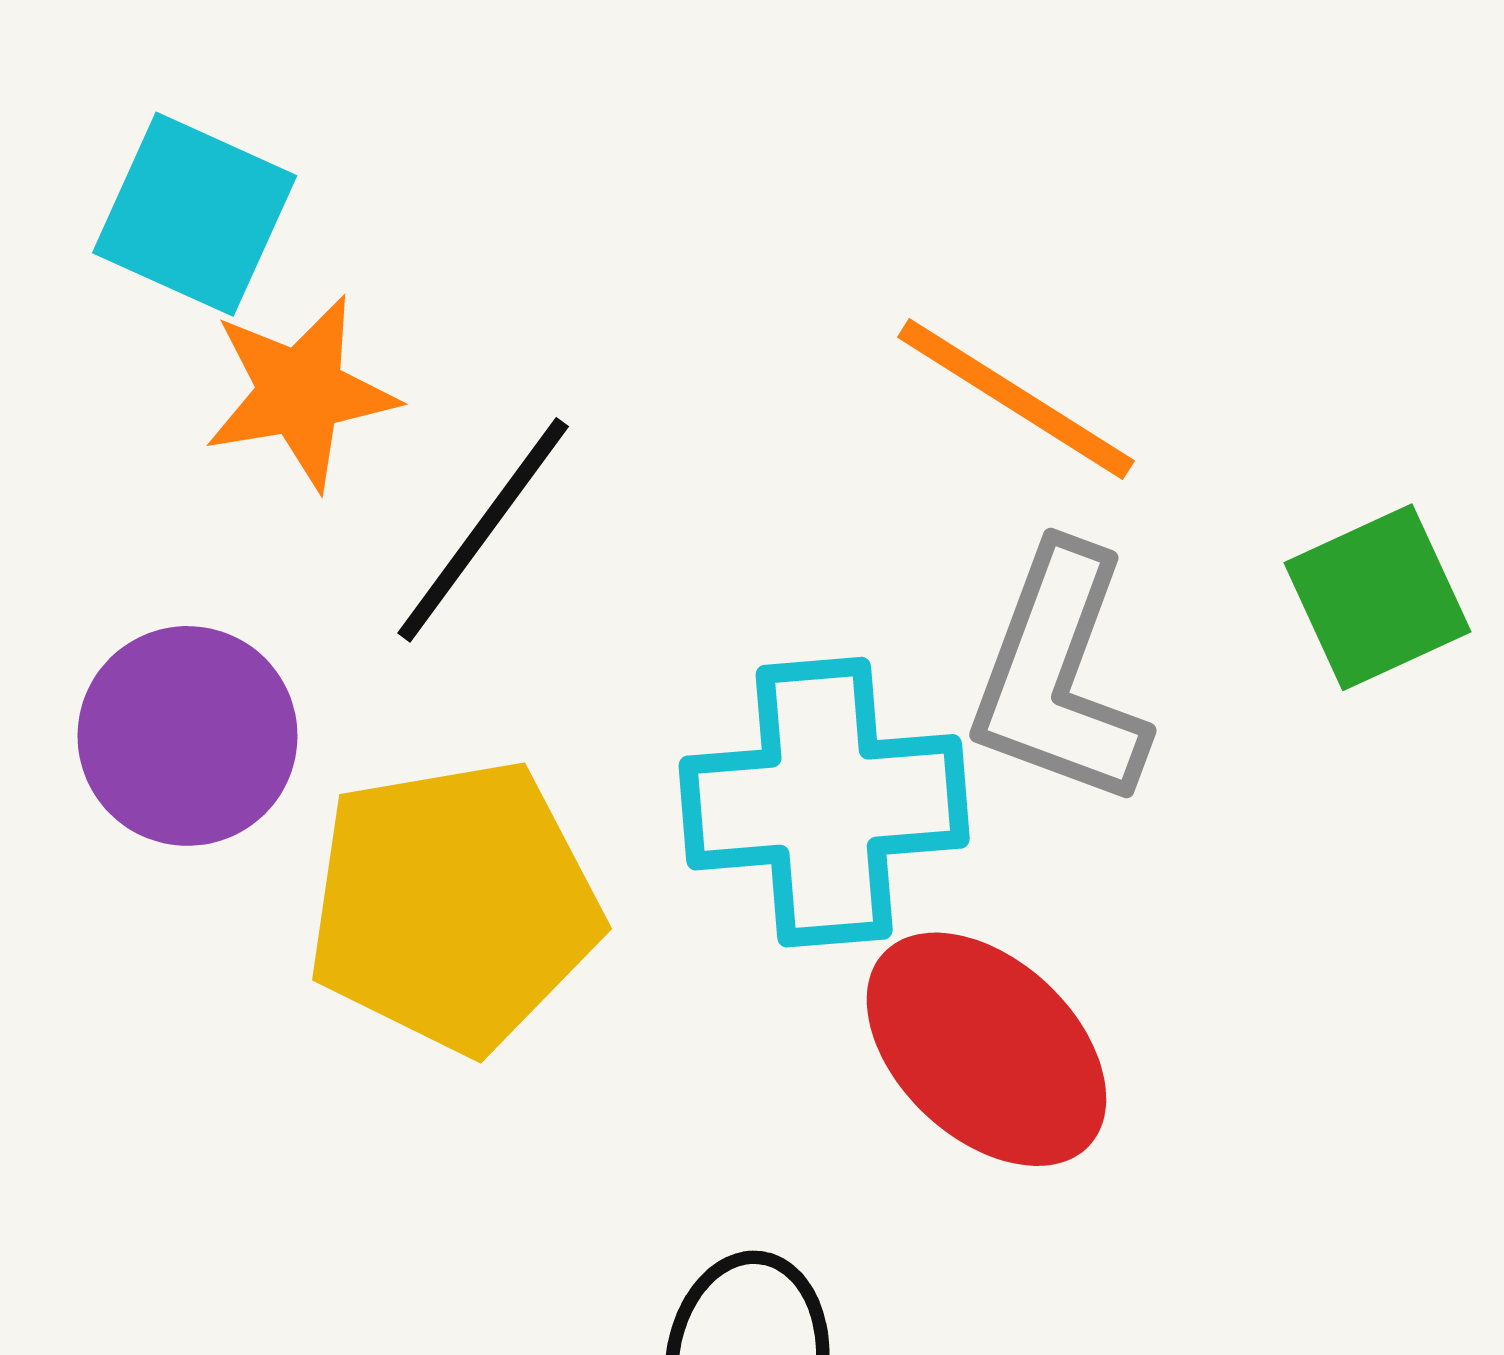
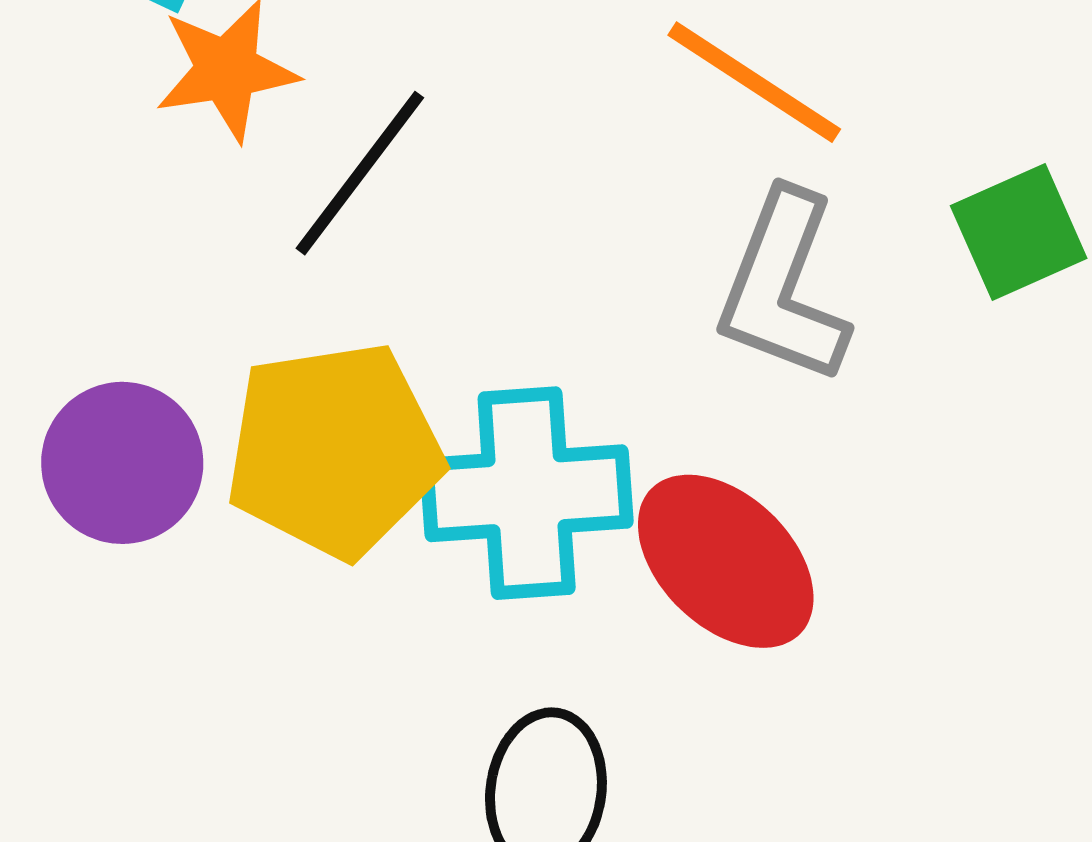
purple circle: (188, 736) -> (122, 463), moved
cyan cross: (824, 802) -> (527, 493), moved

